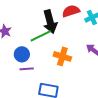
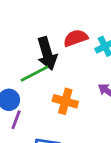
purple line: (27, 69) -> (16, 120), turned -64

